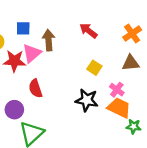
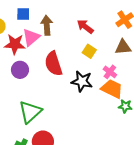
red arrow: (88, 31) -> (85, 27), moved
red semicircle: (35, 88) -> (53, 64), moved, size x1.4
purple circle: (14, 110) -> (20, 70), moved

